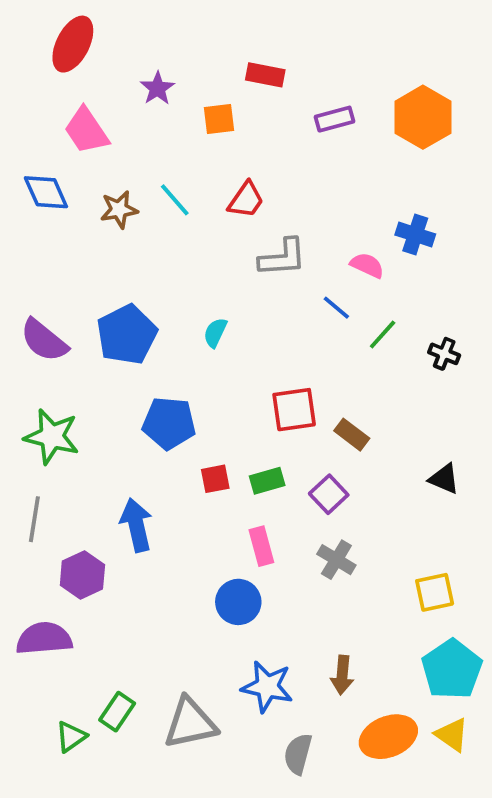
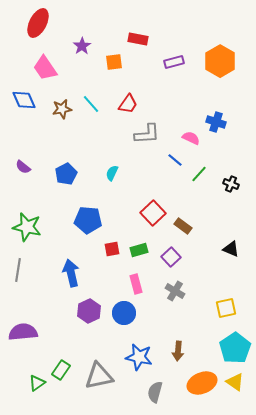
blue pentagon: (127, 335) -> (66, 174), size x0.7
purple semicircle: (44, 340) -> (23, 167), moved, size x0.6
red square: (294, 410) -> (153, 213), turned -35
purple hexagon: (82, 575) -> (89, 311), moved

